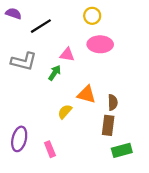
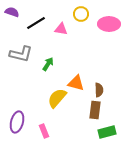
pink ellipse: (100, 44) -> (109, 24), moved
pink triangle: (67, 55) -> (61, 29), moved
yellow semicircle: (65, 112) -> (57, 98), size x1.5

